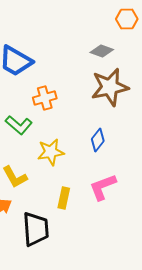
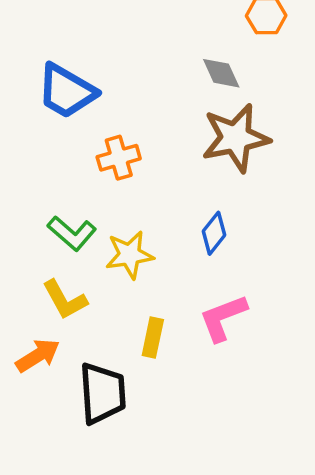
gray diamond: (102, 51) -> (221, 73), turned 45
green L-shape: (19, 125) -> (72, 233), moved

